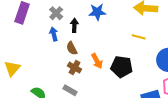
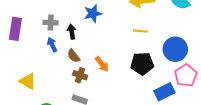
gray cross: (56, 13) -> (51, 23), turned -32
black pentagon: (122, 67) -> (142, 64), moved
yellow triangle: (12, 68) -> (28, 81), moved, turned -30

